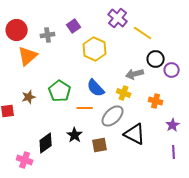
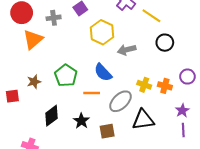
purple circle: (172, 70) -> (187, 77), moved
gray arrow: (135, 74) -> (127, 50), moved
yellow cross: (124, 93) -> (144, 85), moved
black triangle: (135, 134) -> (143, 120), turned -35
black diamond: (46, 143) -> (51, 116), moved
purple line: (174, 152) -> (183, 130), moved

